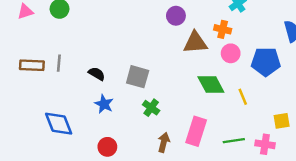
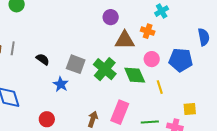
pink circle: (231, 53) -> (152, 59), moved
blue star: (104, 104) -> (61, 84), moved
green cross: (151, 108) -> (105, 69), moved, size x1.6

